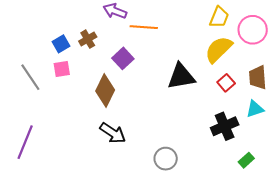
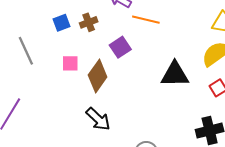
pink square: (62, 69) -> (70, 63), moved

